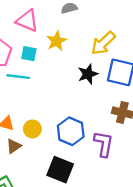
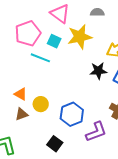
yellow star: (57, 41) -> (80, 37), size x1.4
purple L-shape: (104, 144) -> (96, 132), turned 45
black square: (60, 170) -> (55, 144), size x0.7

